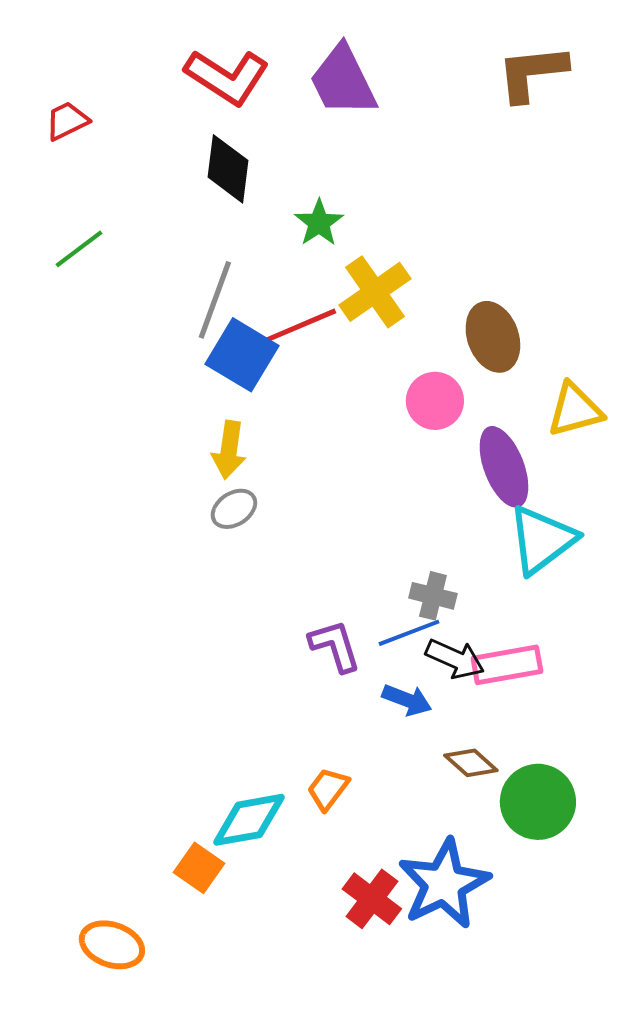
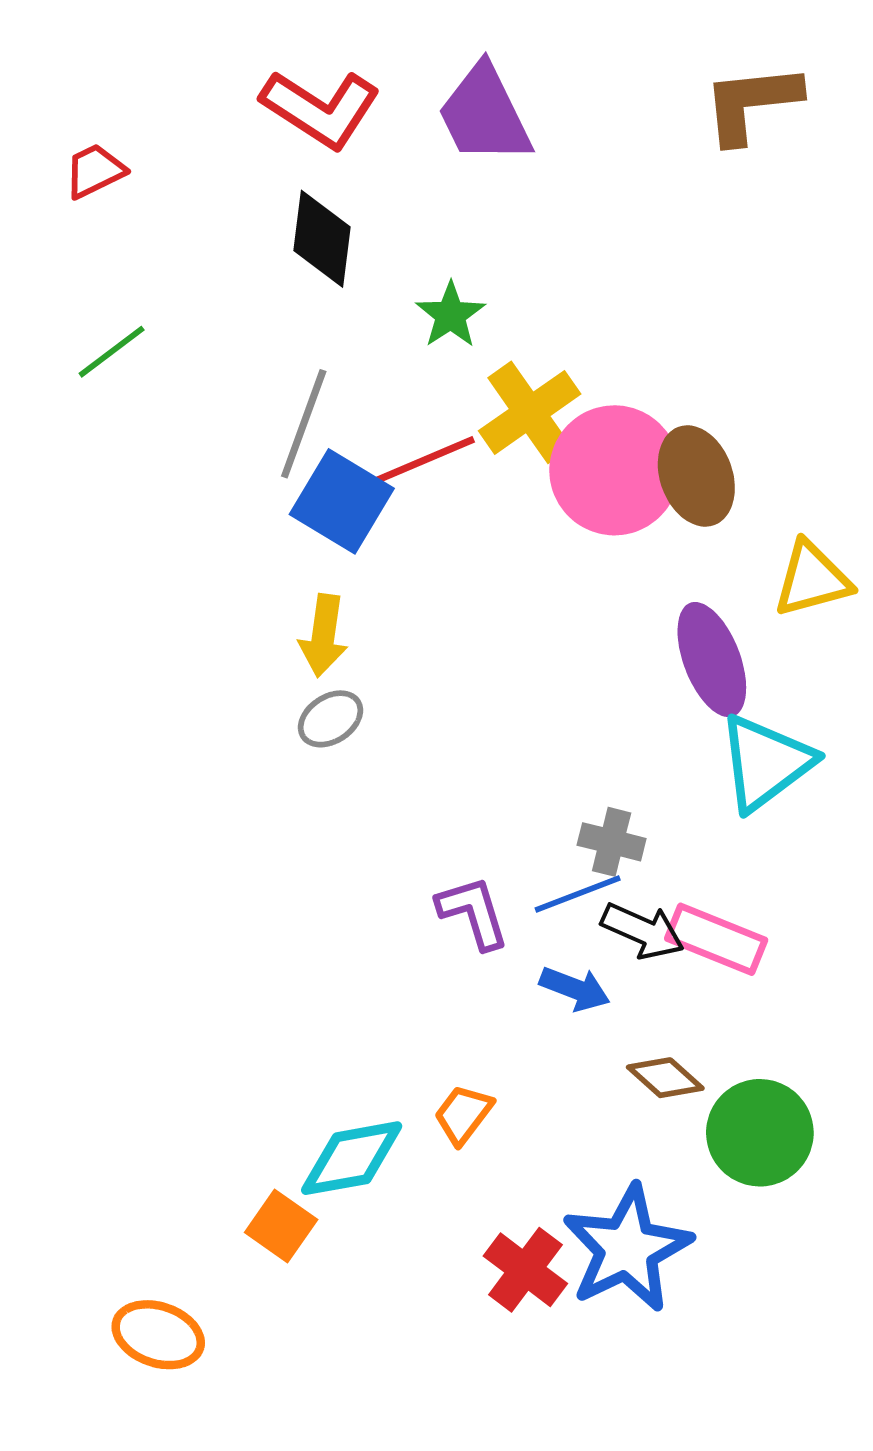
pink circle: (435, 401) -> (614, 470), moved, size x1.6
pink rectangle: (507, 665) -> (716, 939), turned 32

